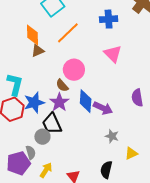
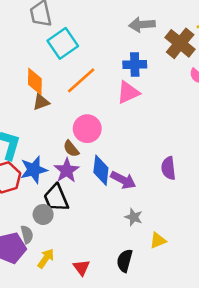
pink triangle: (113, 54) -> (128, 92), moved, turned 48

